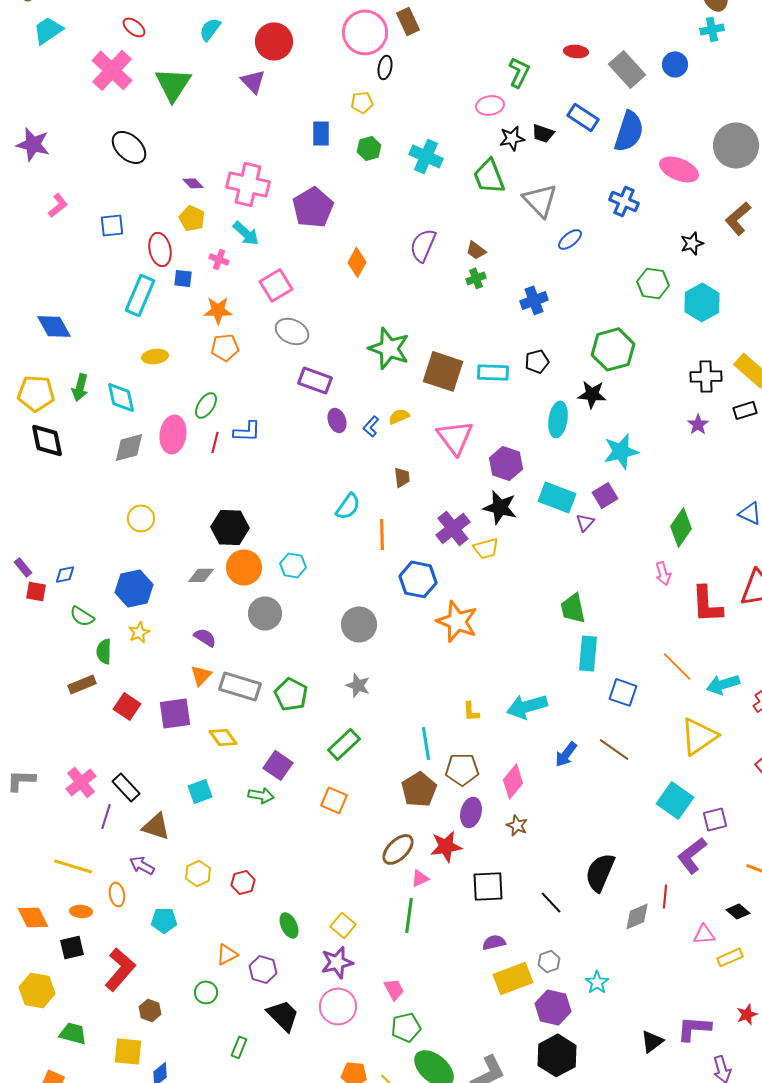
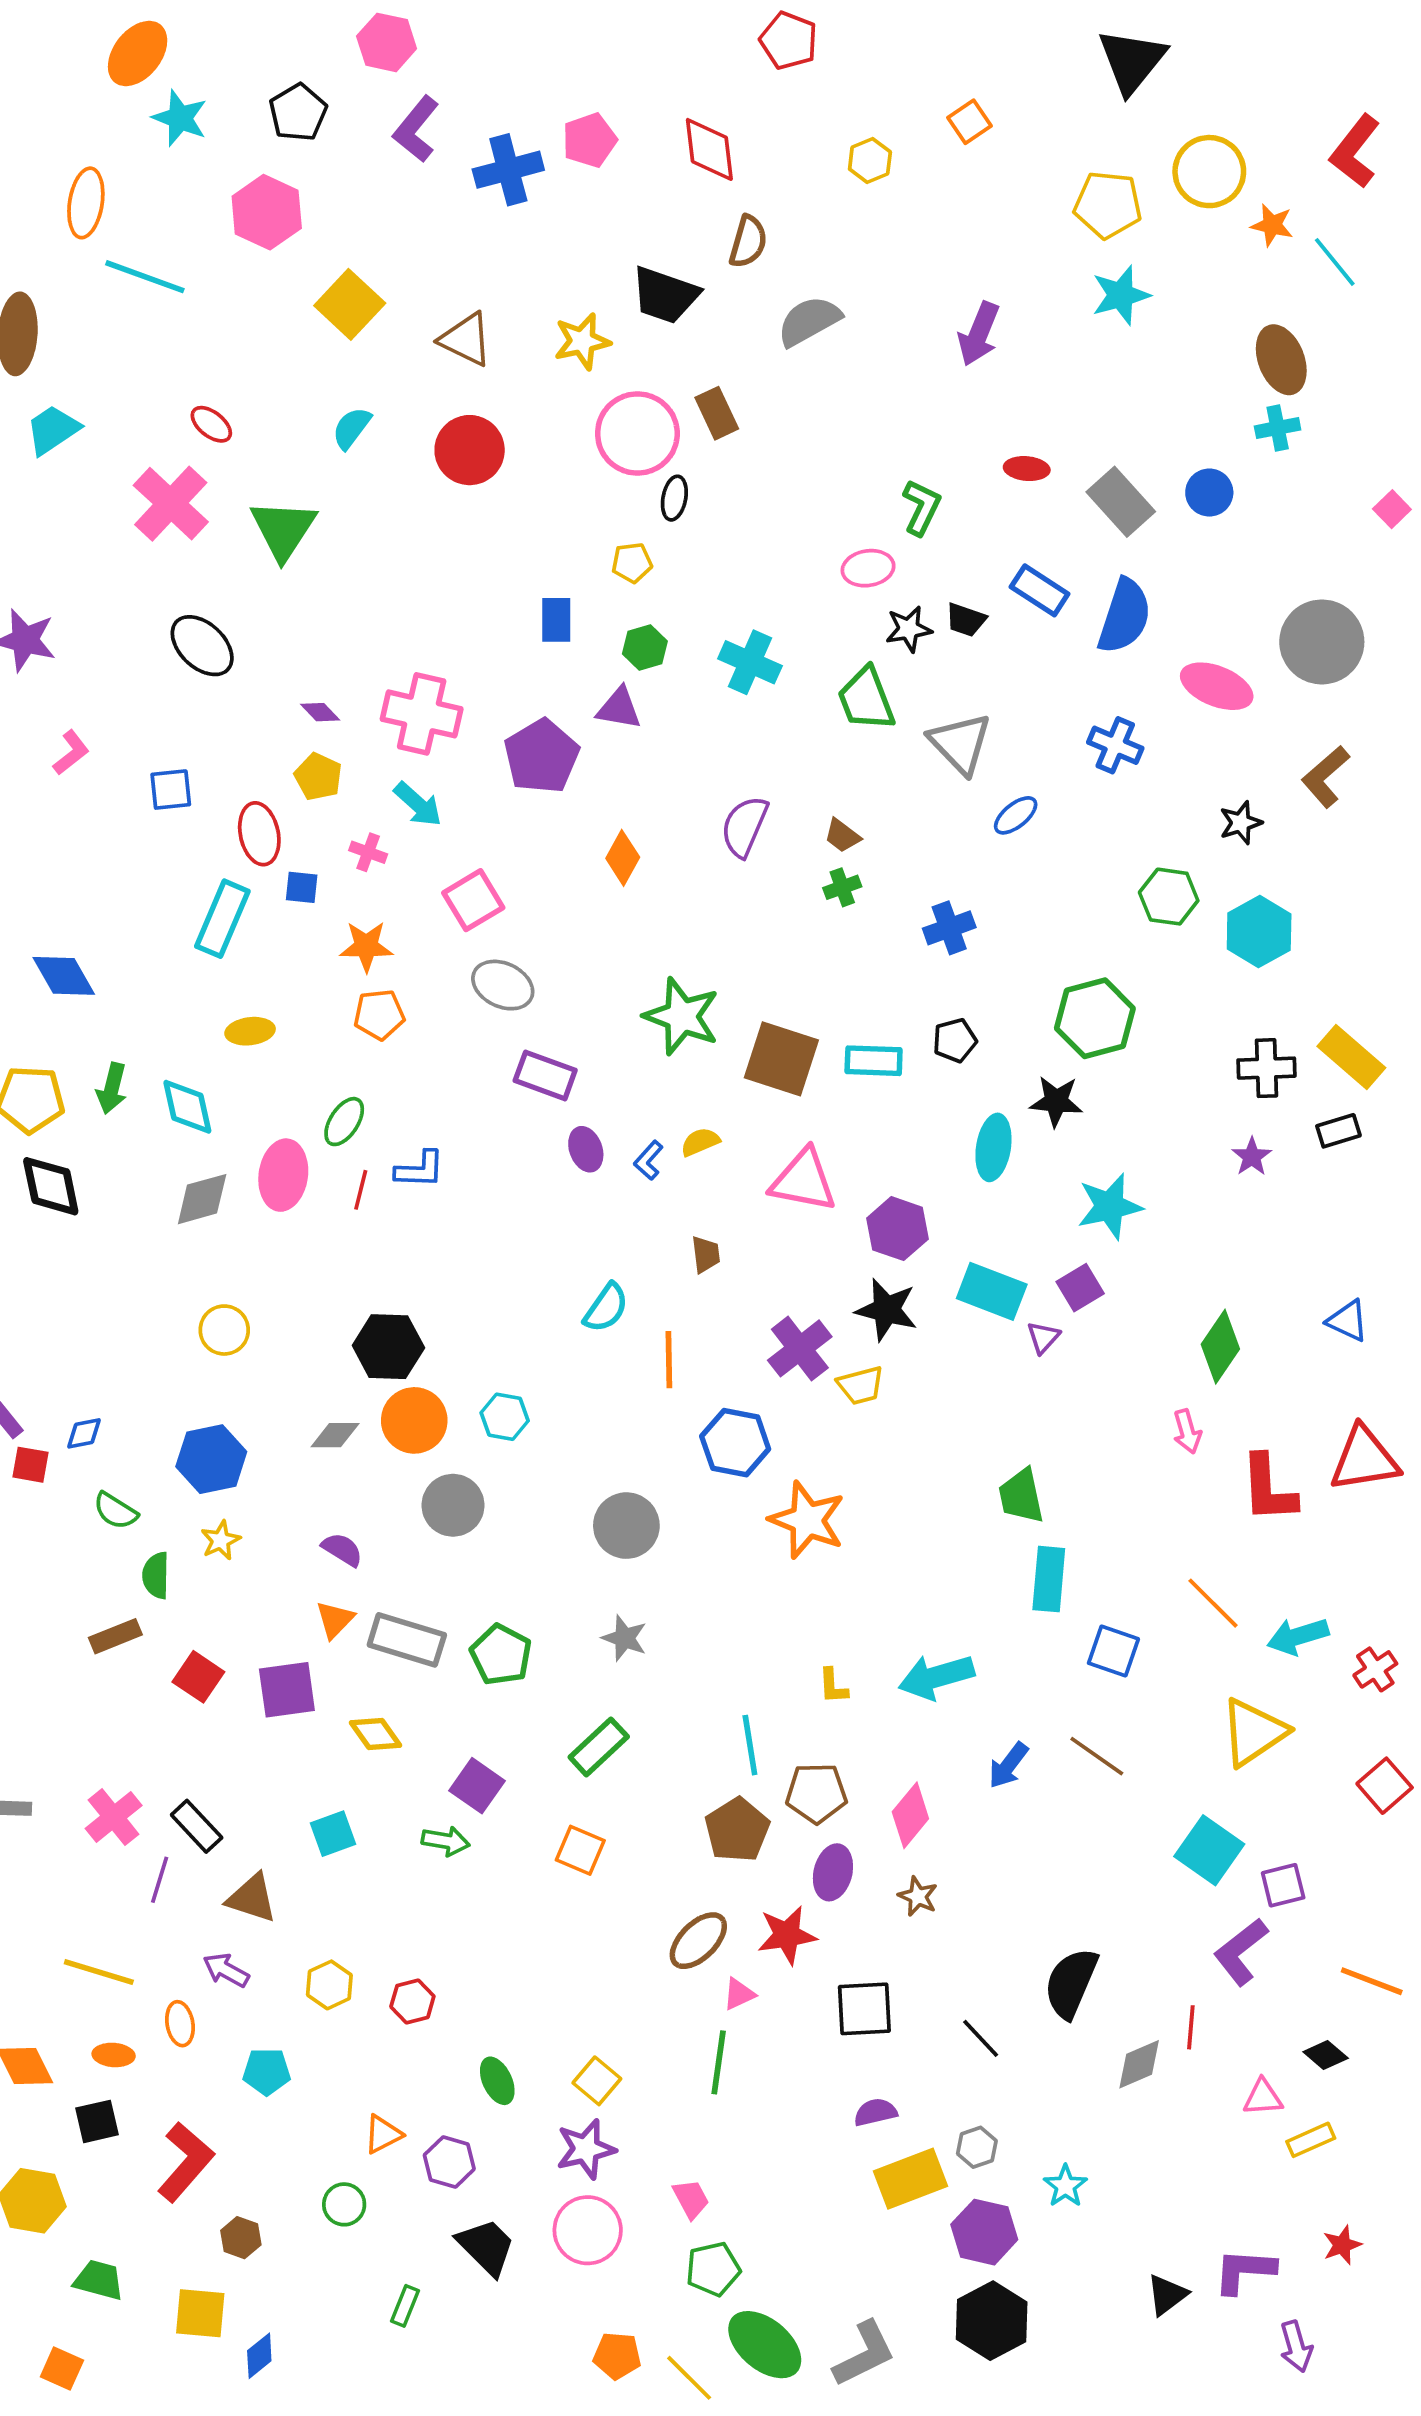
purple triangle: (253, 81) -> (619, 708), moved, turned -36
pink triangle: (455, 437) -> (803, 1181), turned -42

